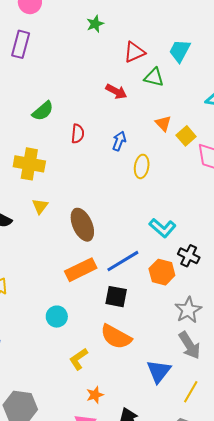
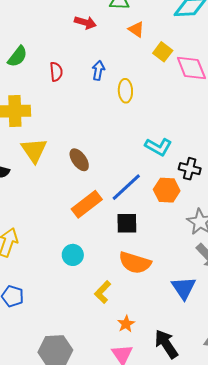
orange triangle: (163, 123) -> (136, 29), moved
yellow triangle: (40, 206) -> (34, 150), size x1.6
brown ellipse: (82, 225) -> (79, 160), size x0.7

